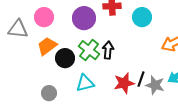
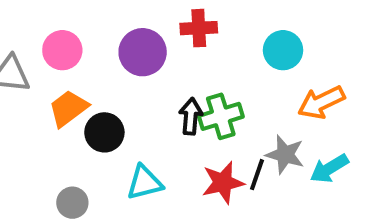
cyan circle: (142, 17) -> (283, 50), moved
green cross: (89, 50) -> (221, 116), moved, turned 35
gray star: (155, 85) -> (285, 155), moved

